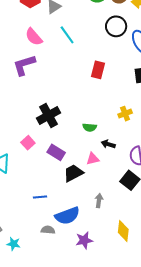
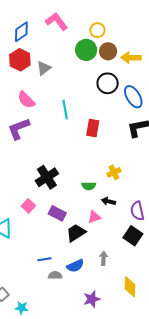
cyan line: (67, 35) -> (65, 110), moved, turned 30
yellow cross: (125, 114) -> (114, 172), moved
blue semicircle: (67, 216) -> (75, 266), moved, size x0.7
gray semicircle: (48, 230) -> (55, 275), moved

